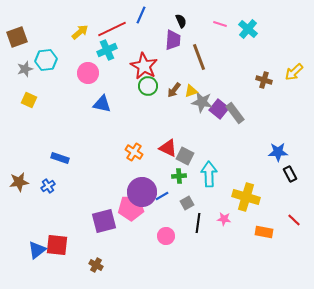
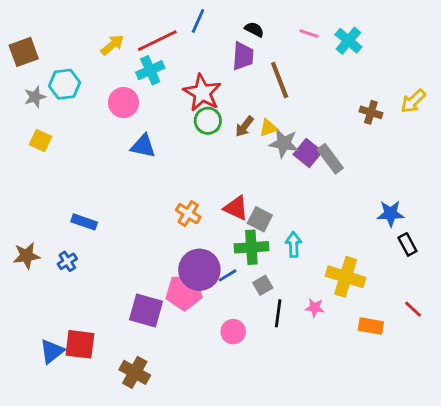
black semicircle: (181, 21) -> (254, 29), turned -40
cyan arrow: (209, 174) -> (294, 244), size x0.7
green cross: (179, 176) -> (251, 247), size x1.6
purple square: (104, 221) -> (146, 311), turned 30
brown cross: (96, 265) -> (135, 372), size x1.5

